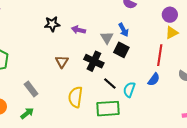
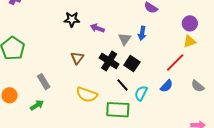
blue arrow: (123, 30) -> (142, 33), turned 32
black square: (121, 50) -> (132, 64), moved
red line: (160, 55) -> (175, 63), turned 30
yellow semicircle: (75, 97) -> (87, 95), turned -85

